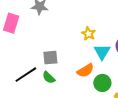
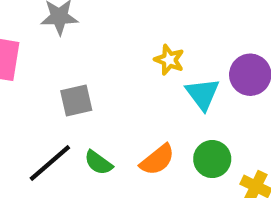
gray square: (50, 58) -> (76, 100), moved
orange semicircle: (85, 71) -> (157, 160), moved

